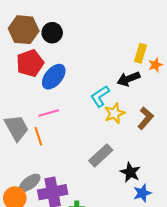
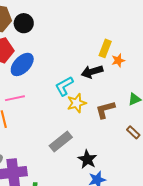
brown L-shape: (145, 118) -> (105, 110), turned -150

